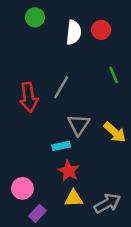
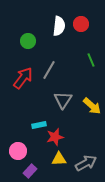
green circle: (35, 17) -> (28, 41), moved
red arrow: (29, 97) -> (23, 78), turned -135
cyan rectangle: (61, 146) -> (39, 125), moved
red star: (69, 171) -> (55, 137), turned 30

